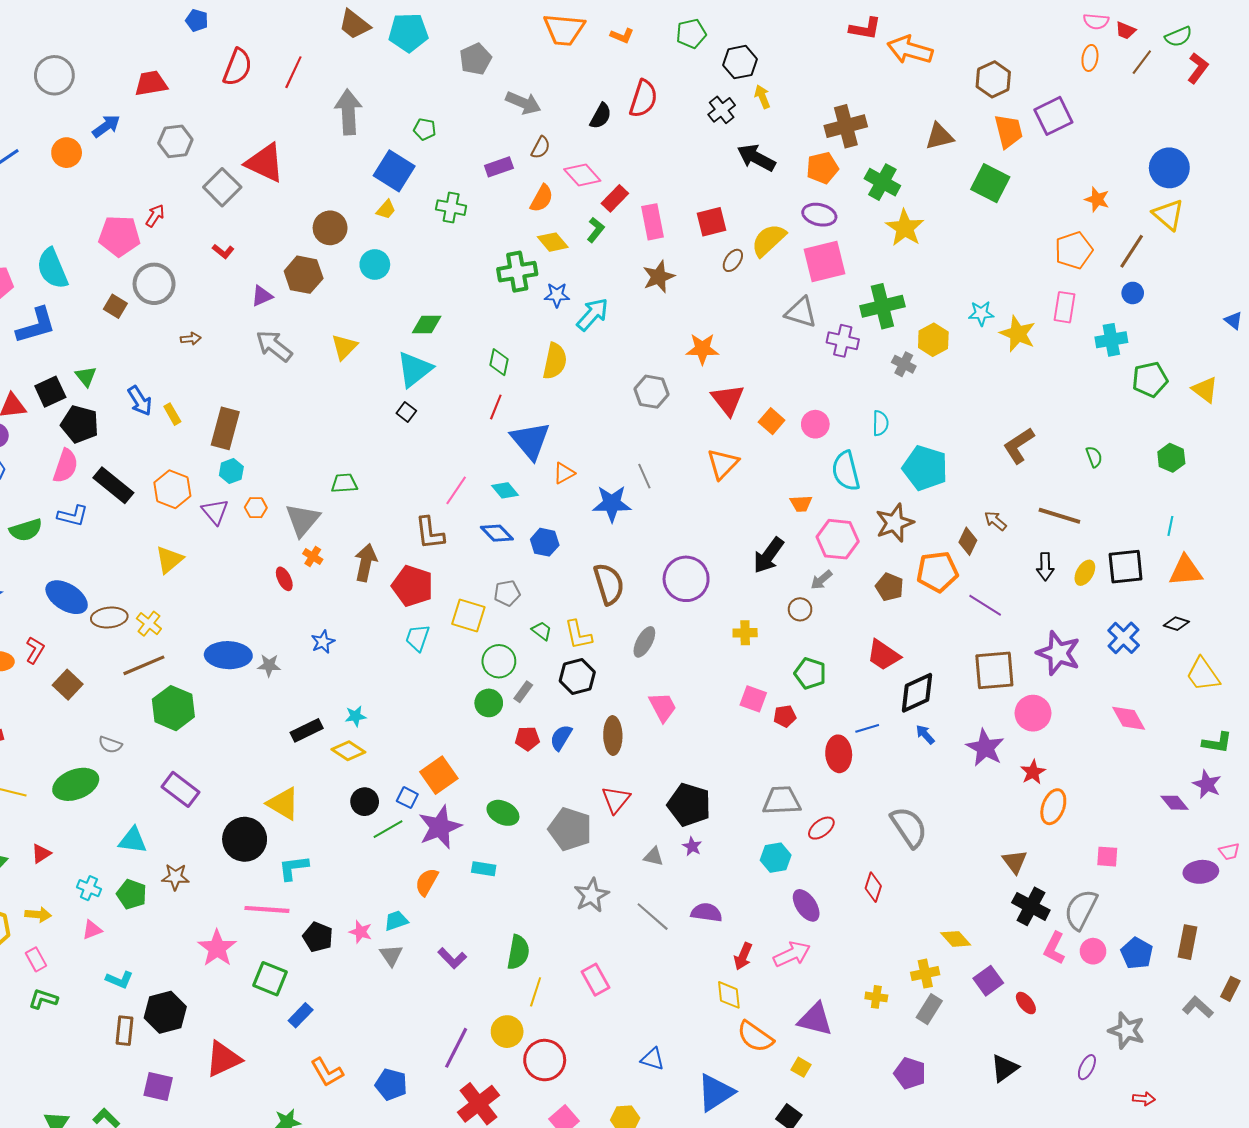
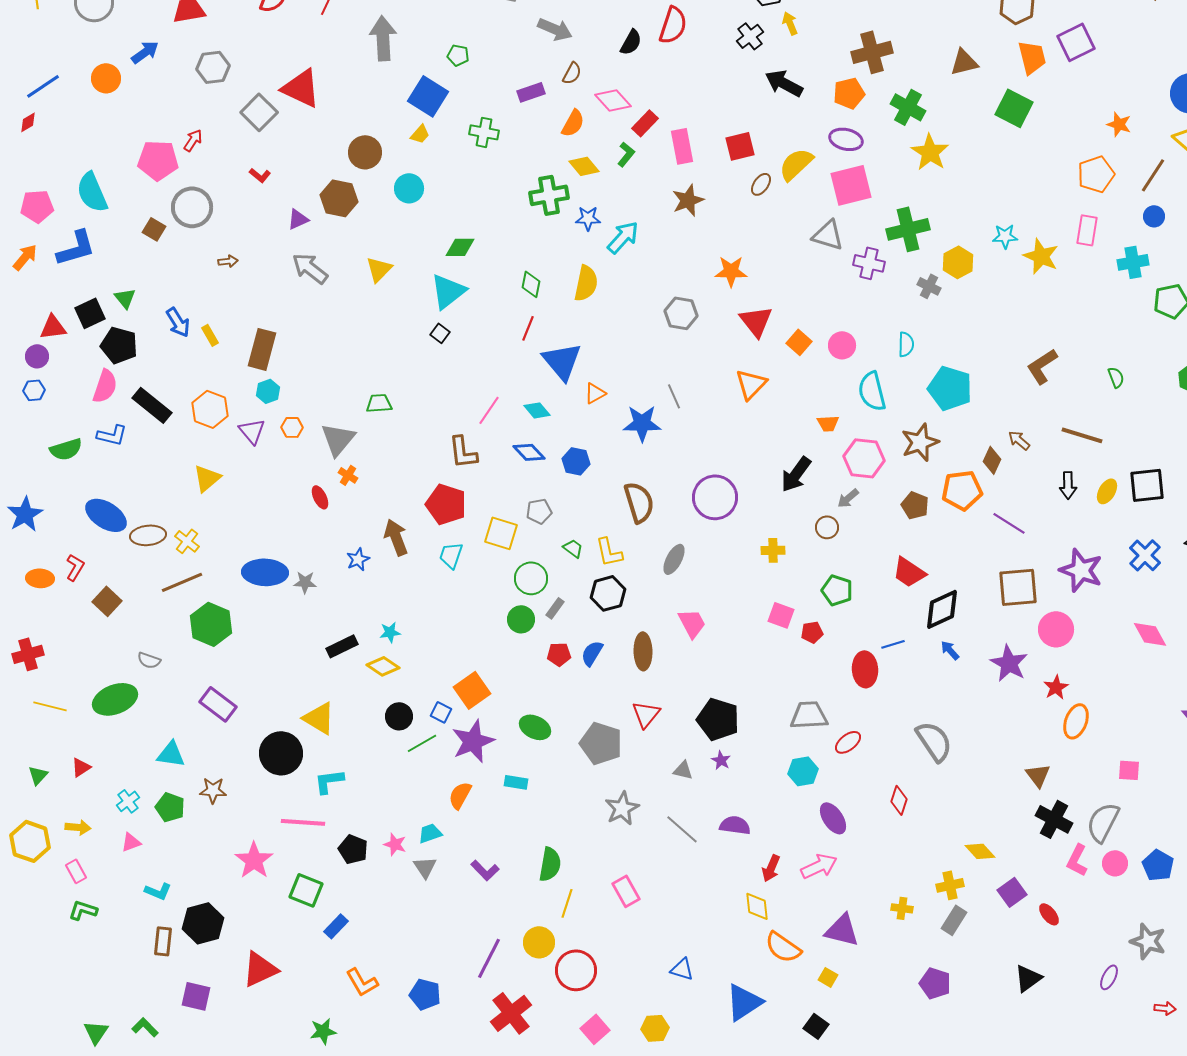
brown arrow: (366, 563) -> (396, 537), moved, turned -33
cyan cross: (89, 888) -> (128, 801), turned 30

